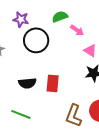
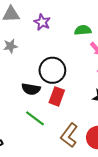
black circle: (36, 40) -> (52, 70), moved
green line: (21, 114) -> (35, 118), moved

